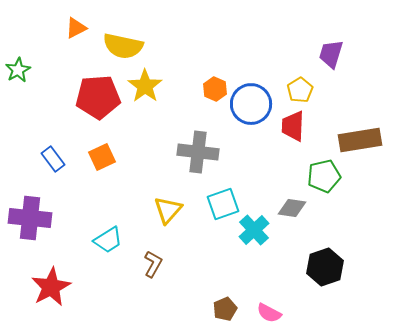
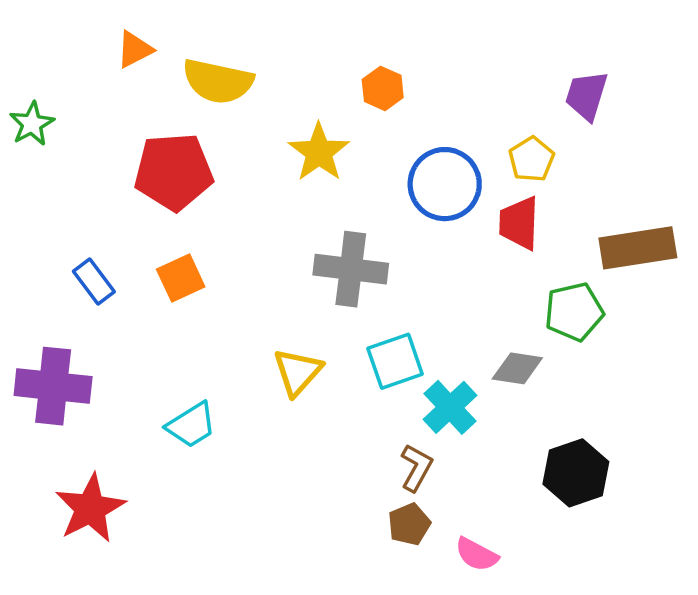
yellow star: (145, 86) -> (319, 152), moved
orange hexagon: (215, 89) -> (383, 88), moved
brown L-shape: (153, 264) -> (416, 468), moved
brown pentagon: (225, 309) -> (409, 524), moved

